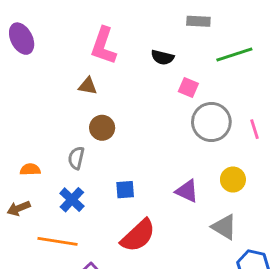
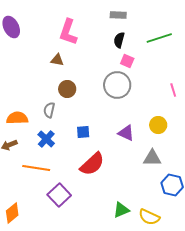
gray rectangle: (198, 21) -> (118, 15), moved
black semicircle: (162, 57) -> (119, 40), moved, turned 91
gray circle: (211, 122) -> (117, 85), moved
orange semicircle: (30, 169) -> (17, 118), size x1.5
gray triangle: (224, 227) -> (152, 158), turned -30

